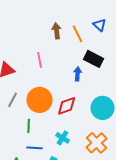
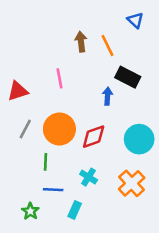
blue triangle: (100, 25) -> (135, 20), moved

